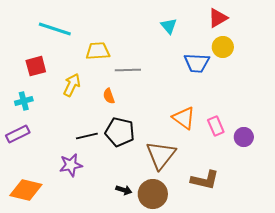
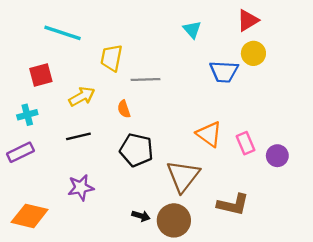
yellow trapezoid: (98, 51) -> (111, 58), turned -75
yellow arrow: (72, 85) -> (82, 97), turned 35
black line: (87, 136) -> (78, 136), moved

